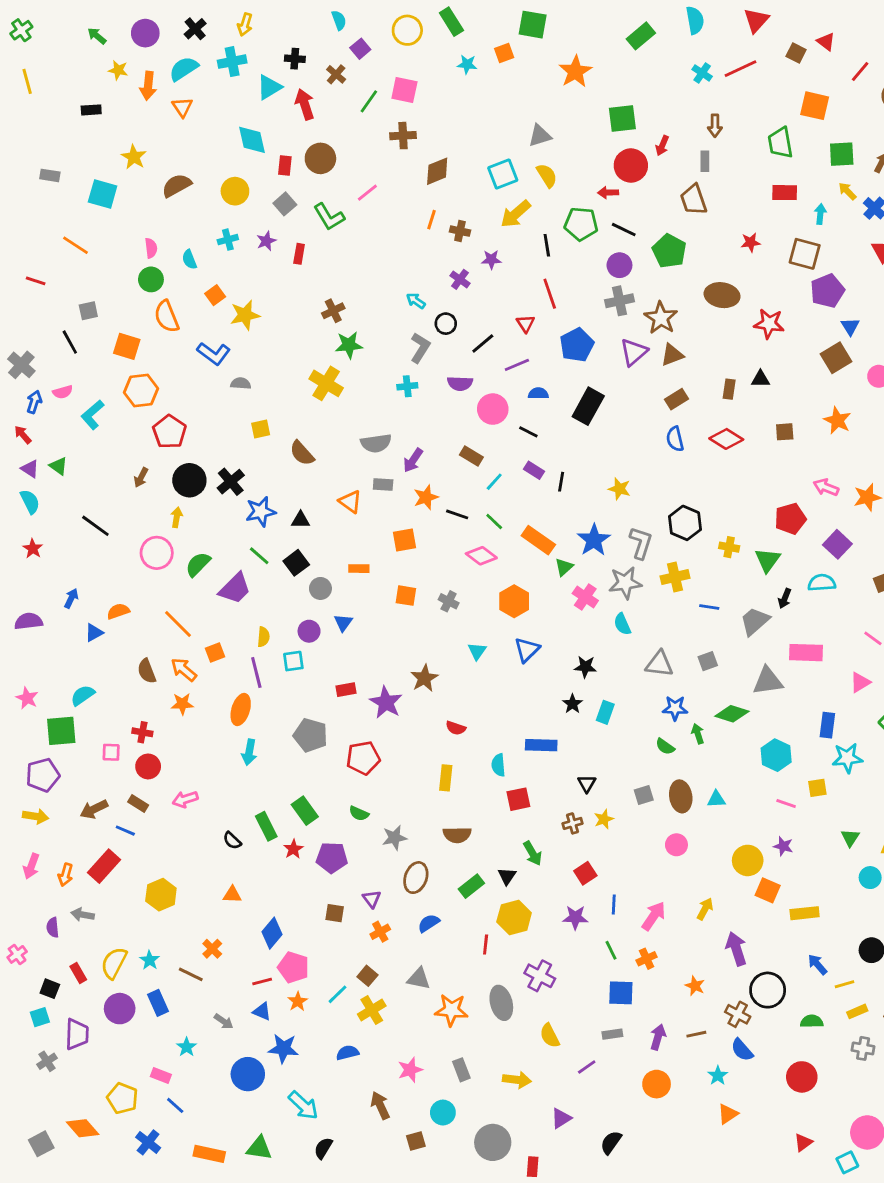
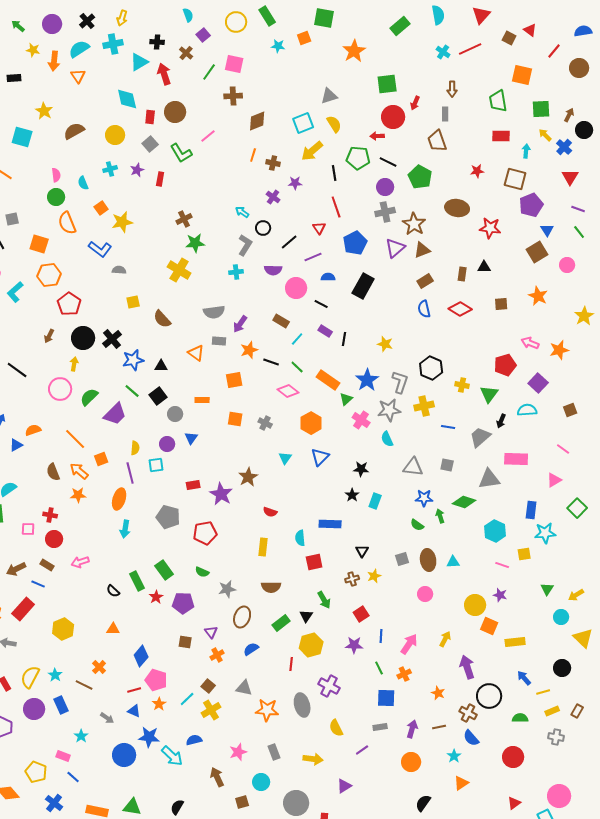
gray square: (708, 661) -> (447, 465), turned 32
cyan arrow: (303, 1105) -> (172, 756), moved
black semicircle: (611, 1142) -> (423, 803), moved

